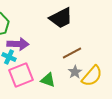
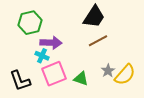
black trapezoid: (61, 18) -> (94, 17), turned -30
brown line: (72, 53) -> (98, 41), moved

